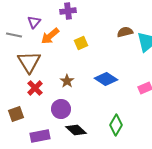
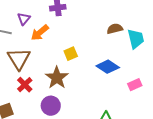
yellow square: (81, 43) -> (71, 54), moved
blue diamond: (106, 79) -> (108, 67), moved
brown star: (67, 81) -> (57, 78), size x1.6

